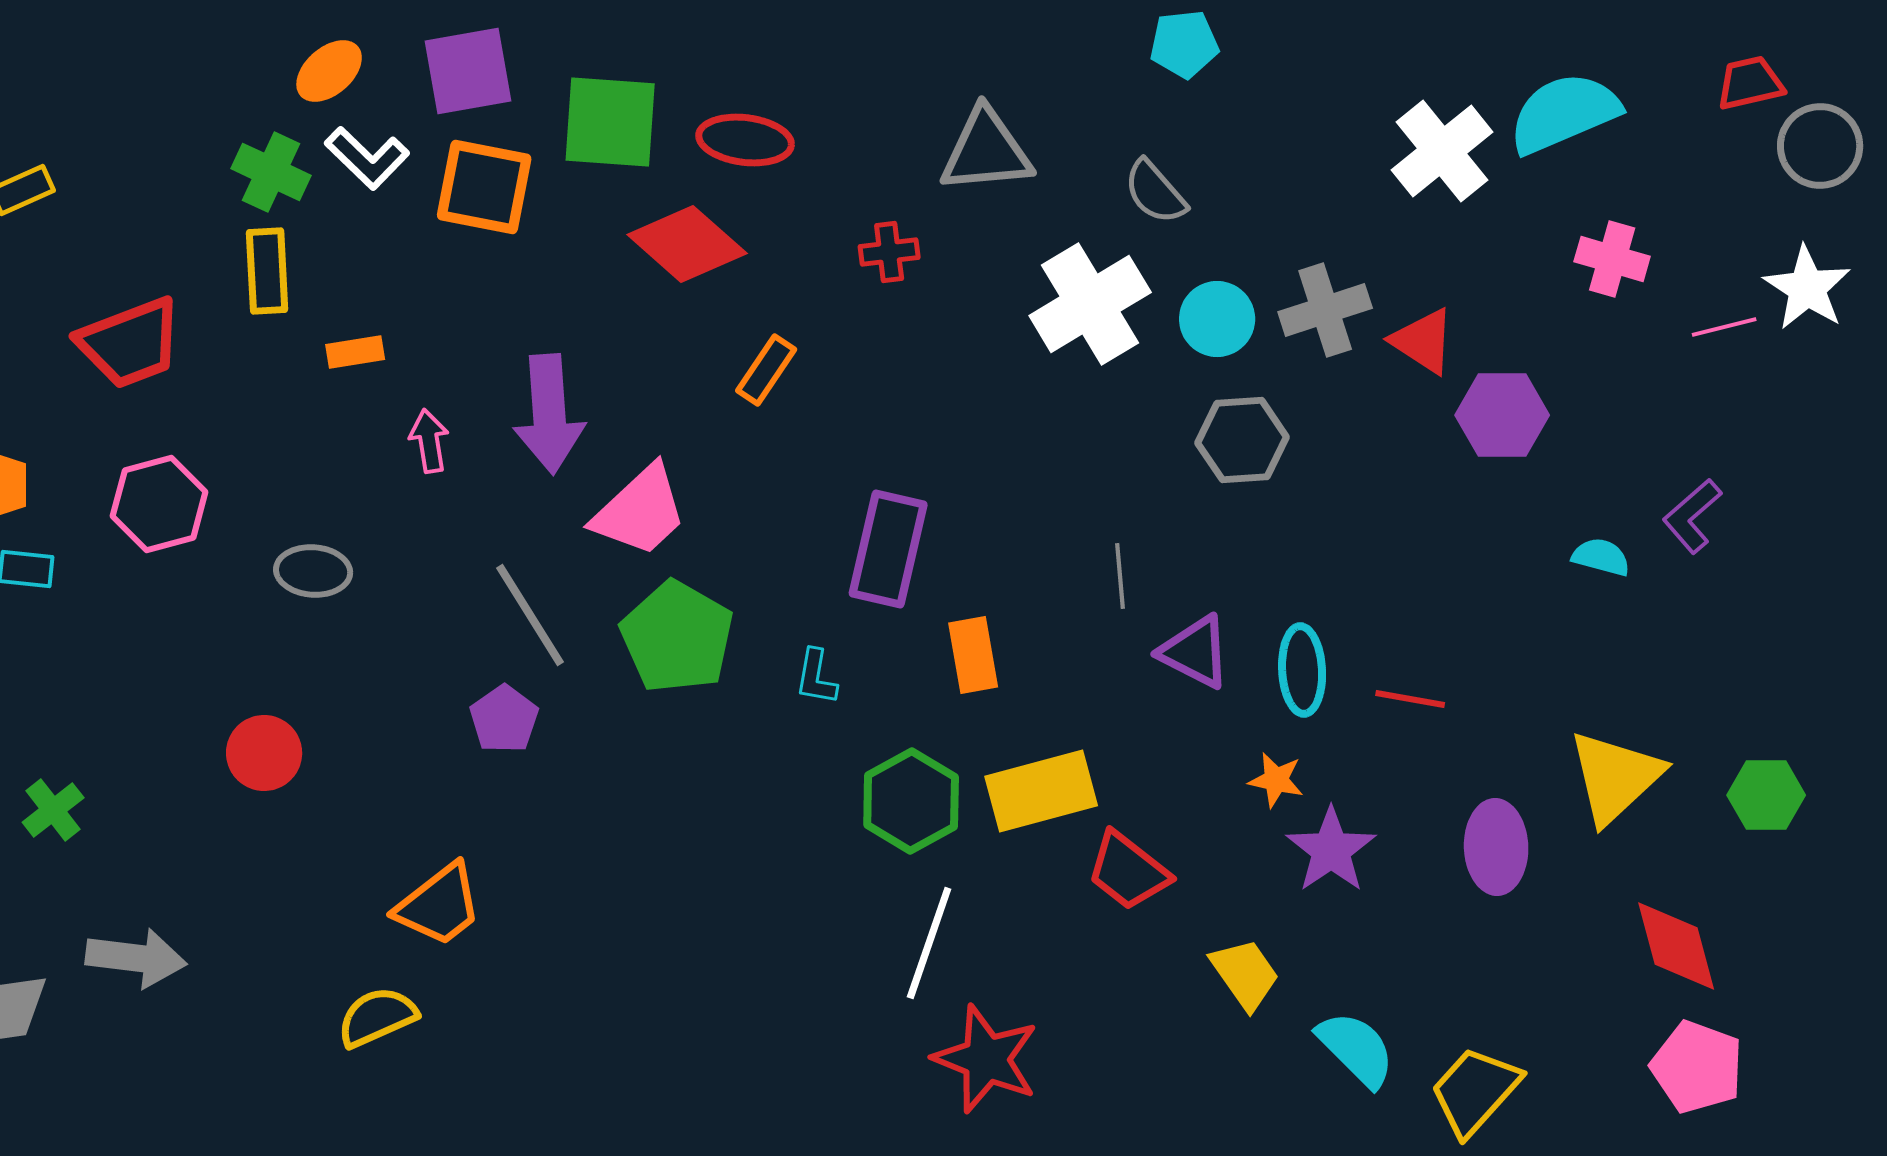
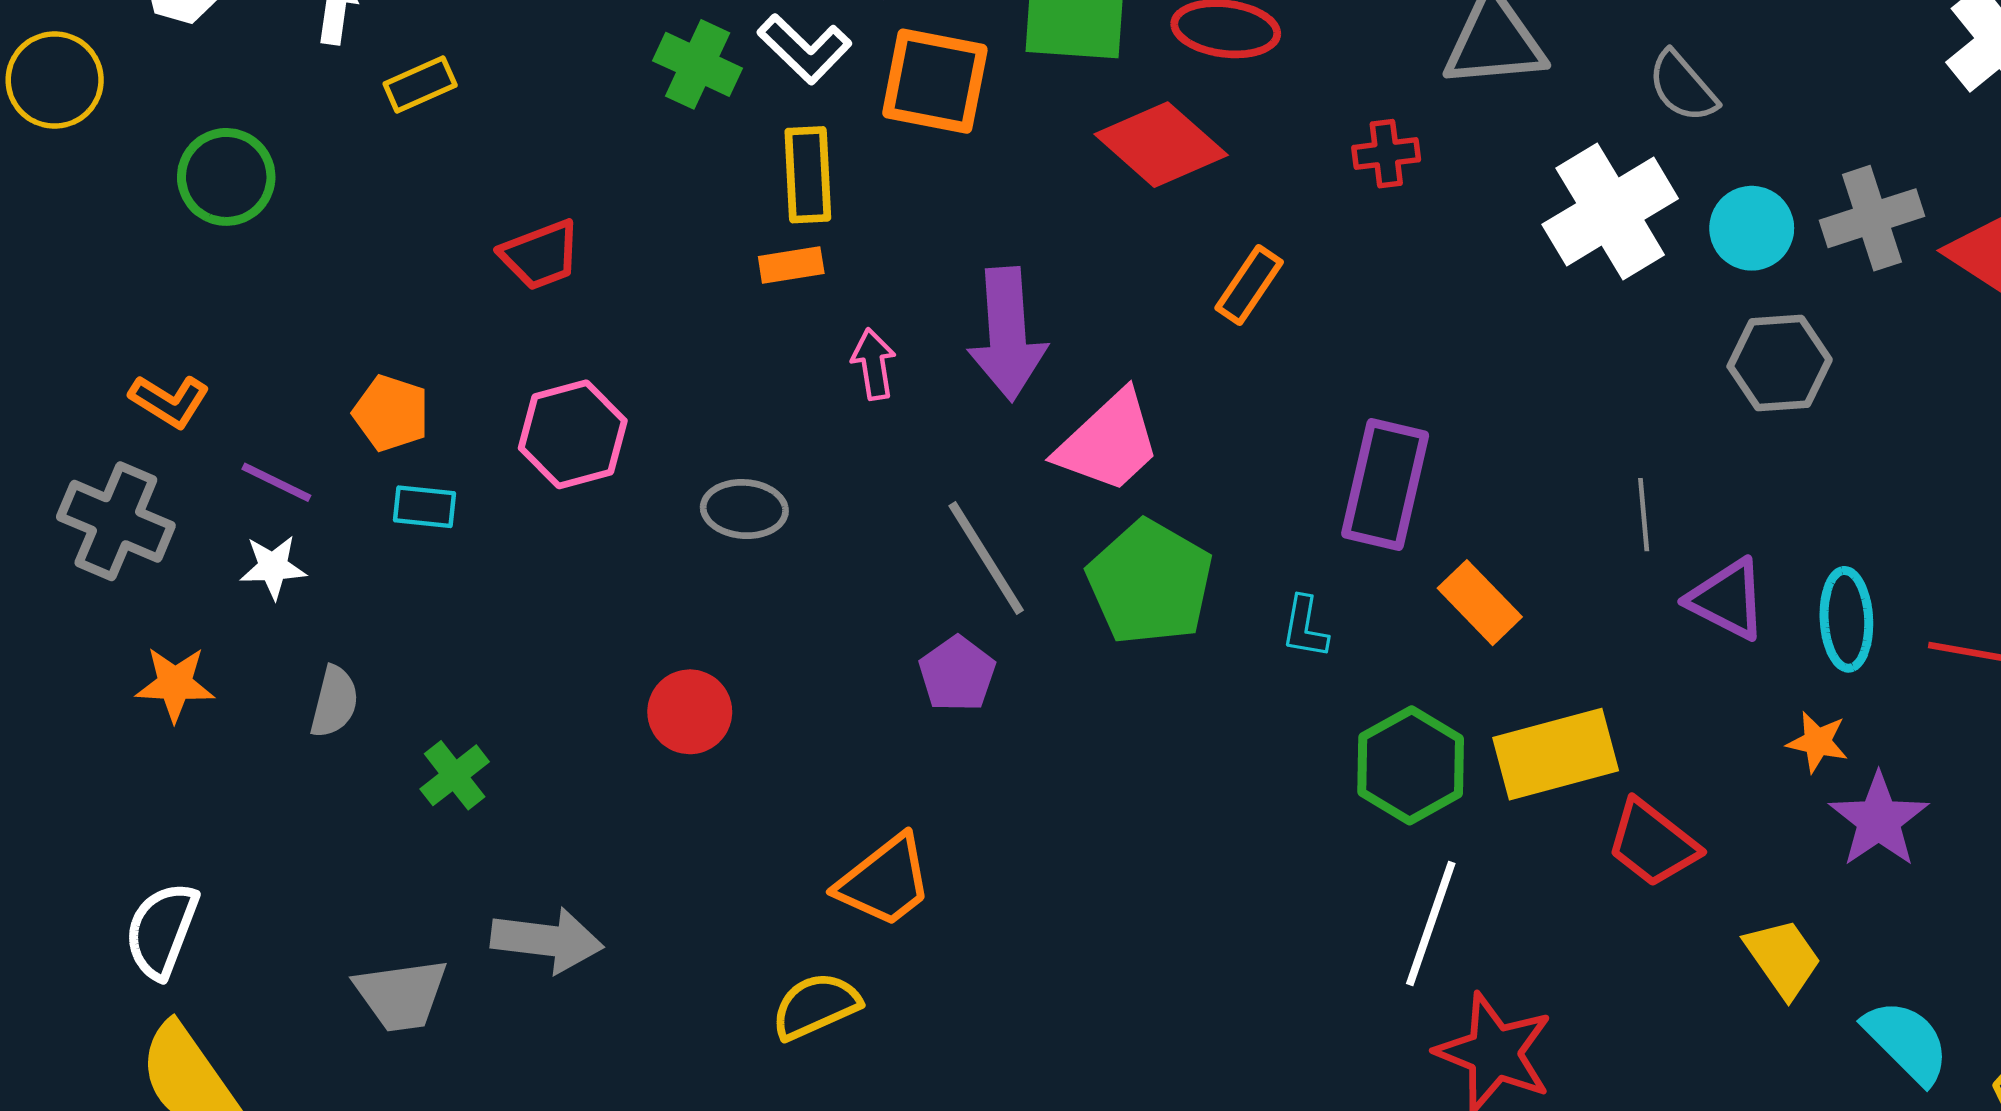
yellow rectangle: (267, 271) -> (808, 175), moved
red trapezoid: (130, 343) -> (540, 255), size x0.7
orange rectangle: (973, 655) -> (1480, 603), turned -34

